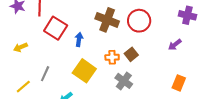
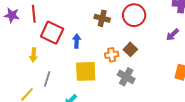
brown cross: (107, 20) -> (102, 18), size x0.7
yellow arrow: (20, 47) -> (33, 55), moved, turned -56
yellow square: (84, 71) -> (86, 71), turned -30

